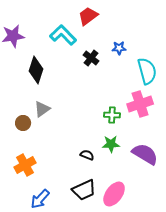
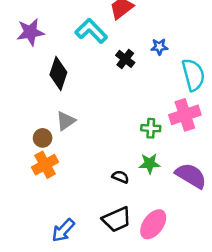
orange cross: (25, 165) -> (45, 165), moved

